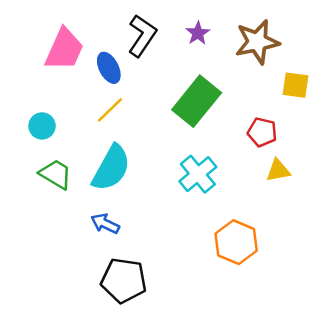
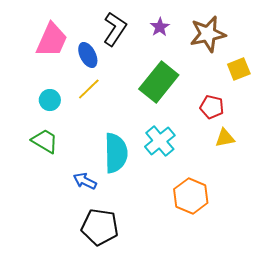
yellow square: (296, 85) -> (239, 69), turned -30
cyan circle: (42, 126) -> (50, 100), moved
cyan semicircle: (111, 168) -> (116, 153), moved, turned -30

